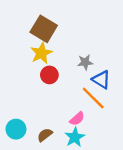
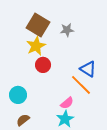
gray star: (85, 62) -> (67, 30), moved
cyan circle: (16, 129) -> (18, 95), moved
brown semicircle: (45, 135) -> (23, 120), moved

